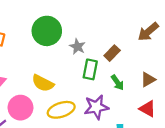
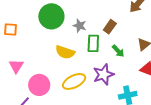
yellow semicircle: (43, 83) -> (65, 52), moved

